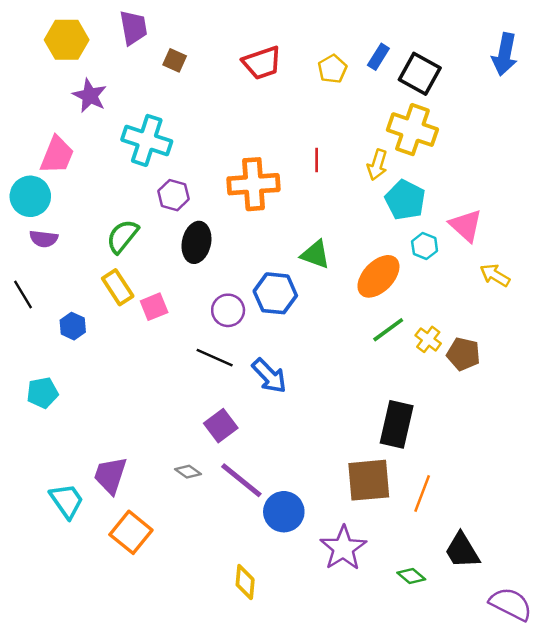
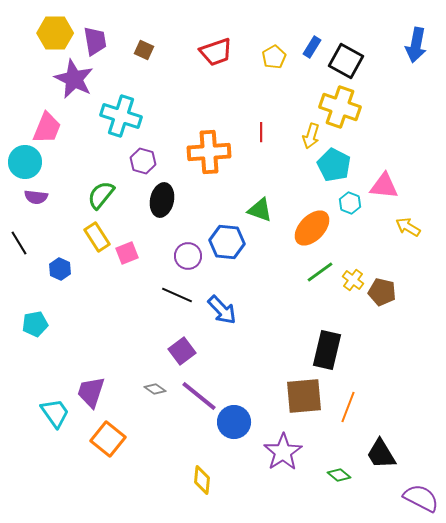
purple trapezoid: (133, 28) -> (95, 41), moved
purple star: (90, 96) -> (74, 79), size x1.4
pink triangle: (466, 225) -> (384, 186), turned -36

